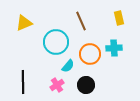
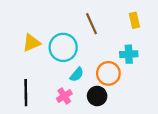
yellow triangle: (24, 23) -> (32, 43), moved
orange circle: (90, 54) -> (108, 73), moved

